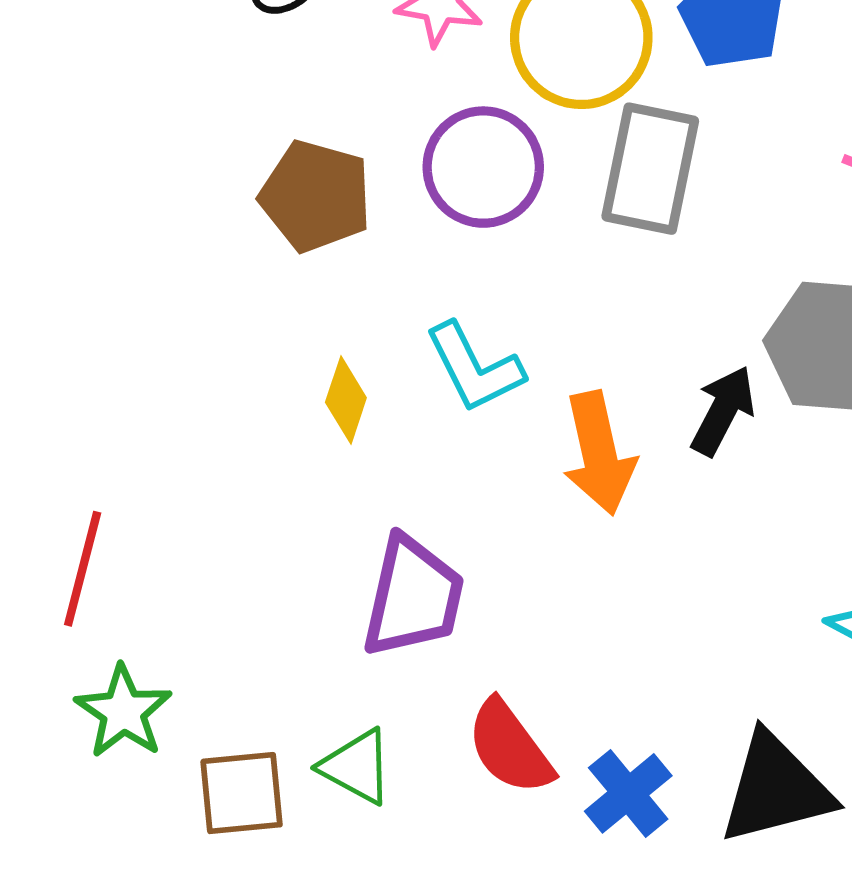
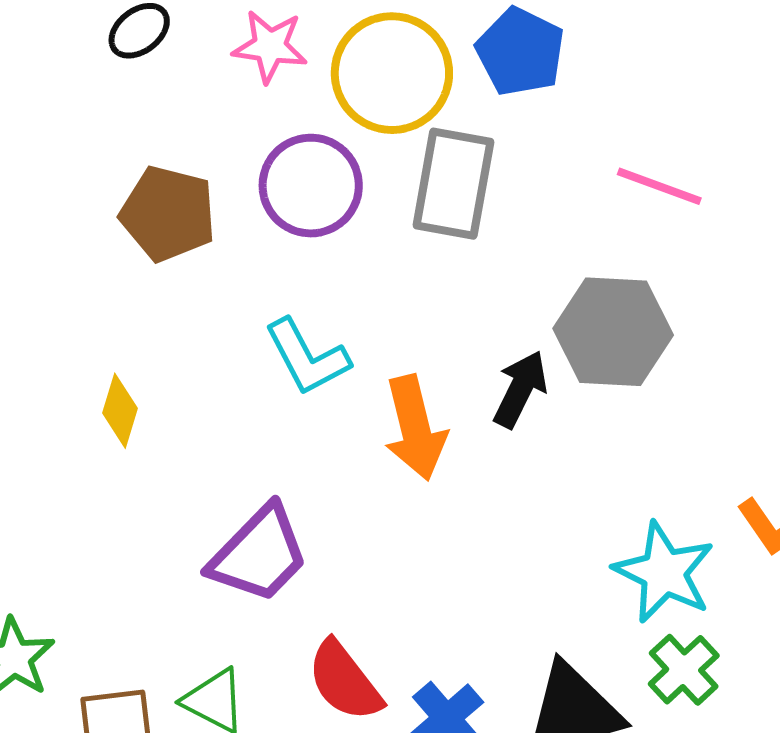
yellow diamond: (346, 400) -> (120, 411), moved
purple trapezoid: (413, 597) -> (259, 554), turned 33

